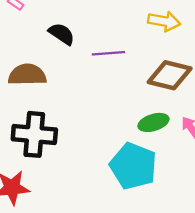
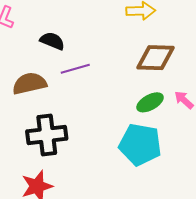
purple line: (108, 53) -> (75, 69), moved

